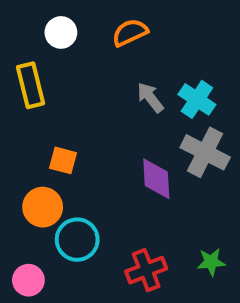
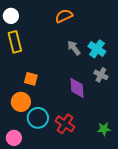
white circle: (61, 32) -> (11, 16), moved
gray cross: (205, 152) -> (101, 75), size x0.6
red cross: (146, 270) -> (65, 124), moved, turned -36

